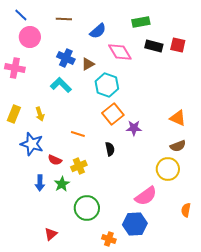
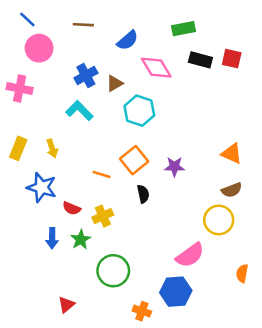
blue cross: (66, 58) -> (86, 75), turned 36
orange square: (113, 114) -> (134, 160), moved

